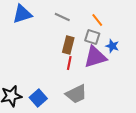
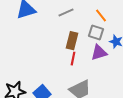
gray line: (62, 17) -> (66, 13), turned -49
purple triangle: (95, 57) -> (99, 53), size x0.7

